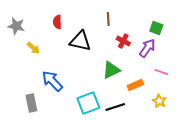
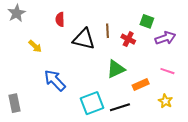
brown line: (108, 19) -> (108, 31), moved
gray star: (16, 26) -> (17, 13), moved, turned 30
green square: (156, 28) -> (147, 21), moved
purple arrow: (147, 48) -> (165, 38), moved, turned 36
gray rectangle: (31, 103) -> (14, 103), moved

